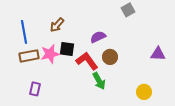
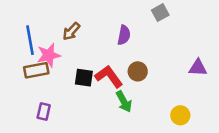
purple semicircle: (98, 37) -> (124, 35), moved, turned 126
black square: (67, 49) -> (84, 78), moved
pink star: (50, 54) -> (49, 55), moved

